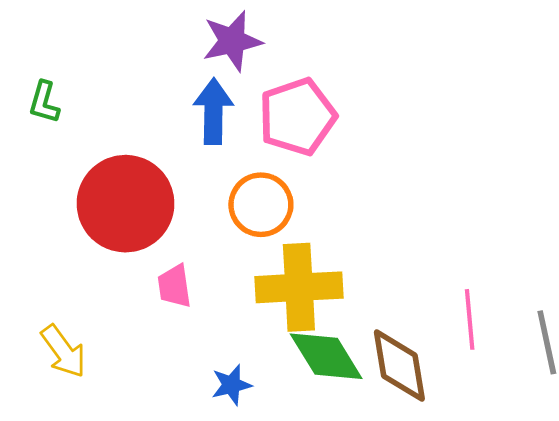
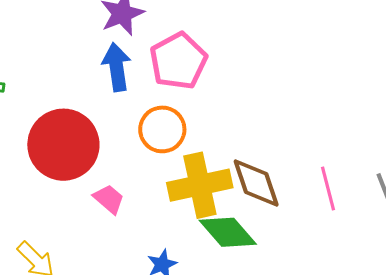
pink trapezoid: (174, 286) -> (109, 199), turned 148
brown diamond: (399, 366) -> (256, 183), moved

